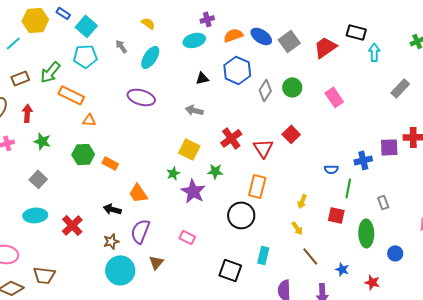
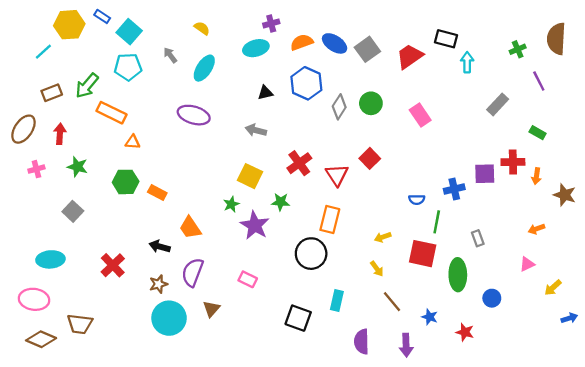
yellow arrow: (302, 201) -> (383, 237), turned 48
cyan ellipse: (35, 215) -> (50, 259), moved
red square: (336, 215) -> (423, 254), size x1.4

